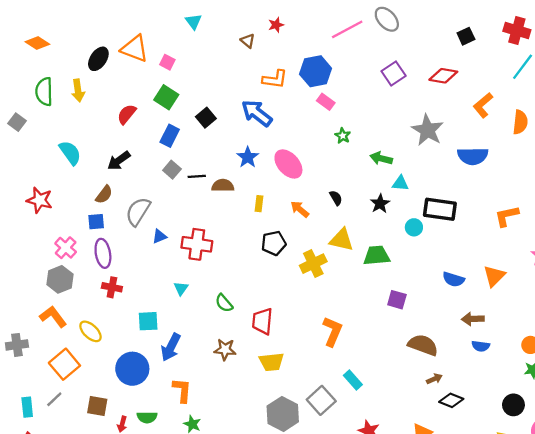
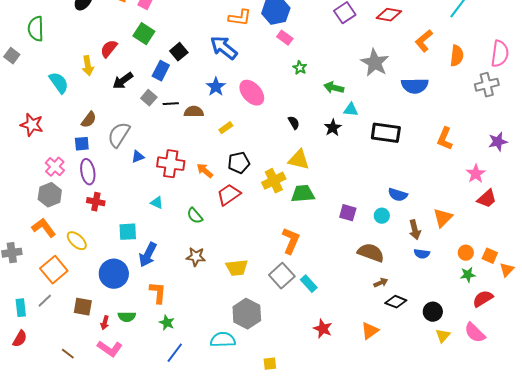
yellow arrow: (78, 90) -> (88, 66), moved
blue rectangle: (170, 136) -> (161, 71), moved
black arrow: (119, 161) -> (123, 81), moved
yellow rectangle: (259, 204) -> (226, 128), turned 48
orange arrow: (300, 209) -> (205, 171), moved
orange L-shape: (507, 216) -> (445, 139), turned -55
cyan circle: (414, 227) -> (382, 216), moved
green trapezoid: (377, 256) -> (303, 194), moved
orange triangle: (494, 276) -> (443, 218), moved
cyan triangle: (181, 288) -> (157, 203), turned -40
brown arrow: (473, 319) -> (415, 230), turned -102
red trapezoid: (262, 321) -> (229, 195), moved, turned 50
gray square: (321, 400) -> (282, 276), moved
black circle: (513, 405) -> (433, 312), moved

